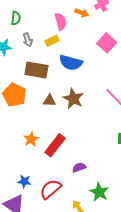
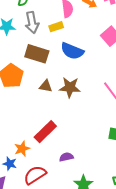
gray arrow: (28, 40) -> (32, 22), size x1.5
brown star: (73, 99) -> (70, 87), turned -30
orange star: (31, 139) -> (22, 149), moved

